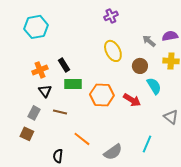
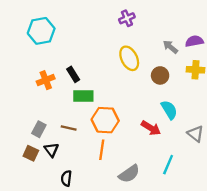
cyan semicircle: (154, 86) -> (169, 110), moved
black triangle: (45, 91) -> (51, 150), moved
orange hexagon: (102, 95) -> (105, 120), moved
red arrow: (132, 100) -> (151, 128), moved
orange line: (82, 139) -> (102, 150), moved, turned 60

